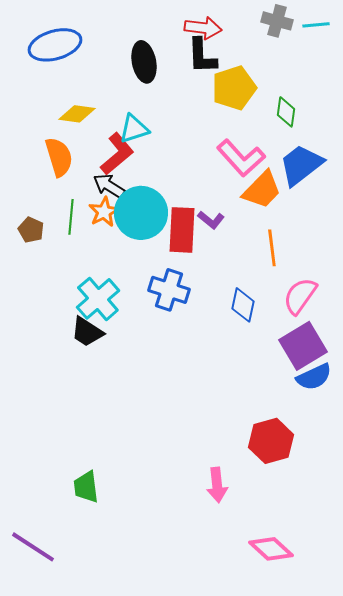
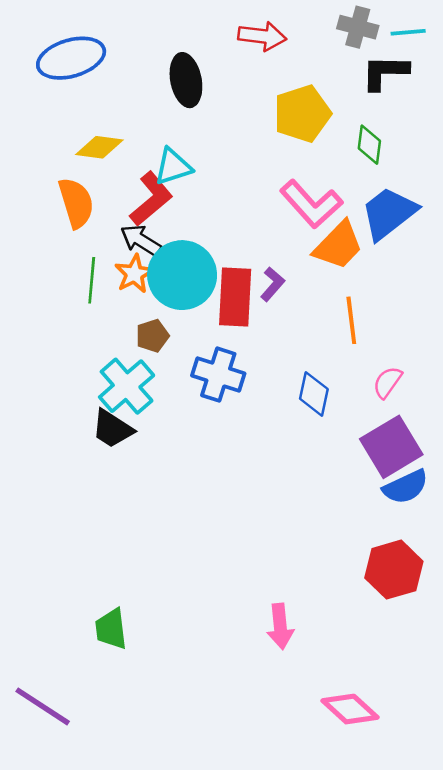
black L-shape: (202, 56) -> (385, 72), moved, turned 93
purple L-shape: (211, 220) -> (273, 284), turned -88
brown pentagon: (31, 230) -> (152, 336), moved, turned 30
pink semicircle: (300, 296) -> (387, 382), size x0.7
red hexagon: (271, 441) -> (394, 570), moved

